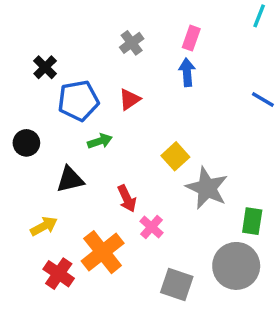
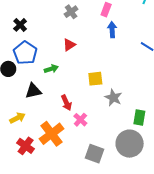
blue arrow: (187, 72) -> (112, 30), moved
blue pentagon: (78, 101) -> (25, 53), moved, turned -30
yellow square: (175, 156) -> (95, 79), turned 35
gray star: (207, 188) -> (113, 98), size x0.7

